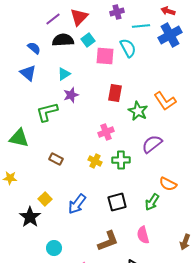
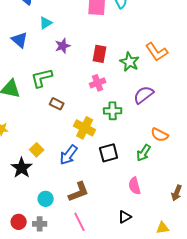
blue triangle: (28, 73) -> (20, 40), moved
cyan triangle: (64, 74) -> (46, 23), moved
red rectangle: (115, 93) -> (100, 54), moved
green L-shape: (47, 112) -> (42, 78), moved
brown rectangle: (56, 159) -> (57, 104), moved
yellow cross: (95, 161) -> (85, 128), moved, size x1.5
brown L-shape: (108, 241) -> (79, 192), moved

